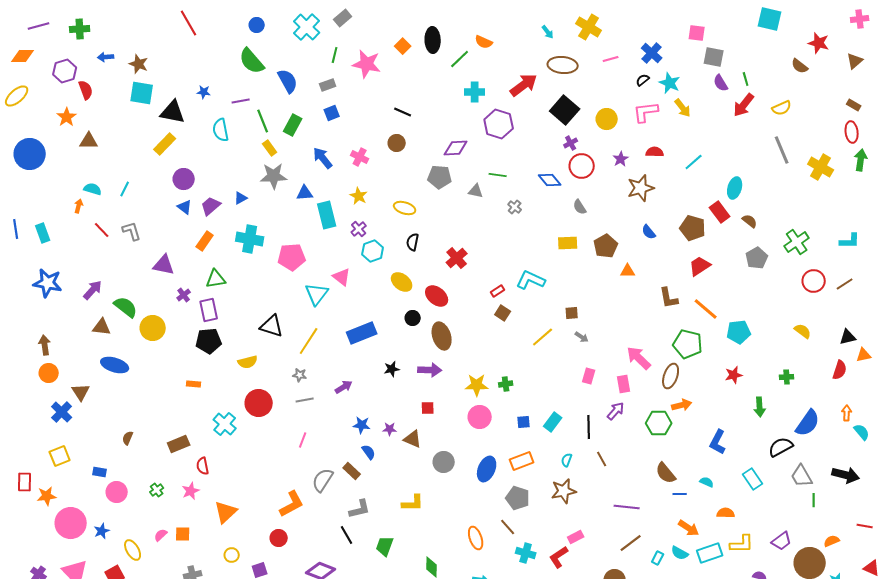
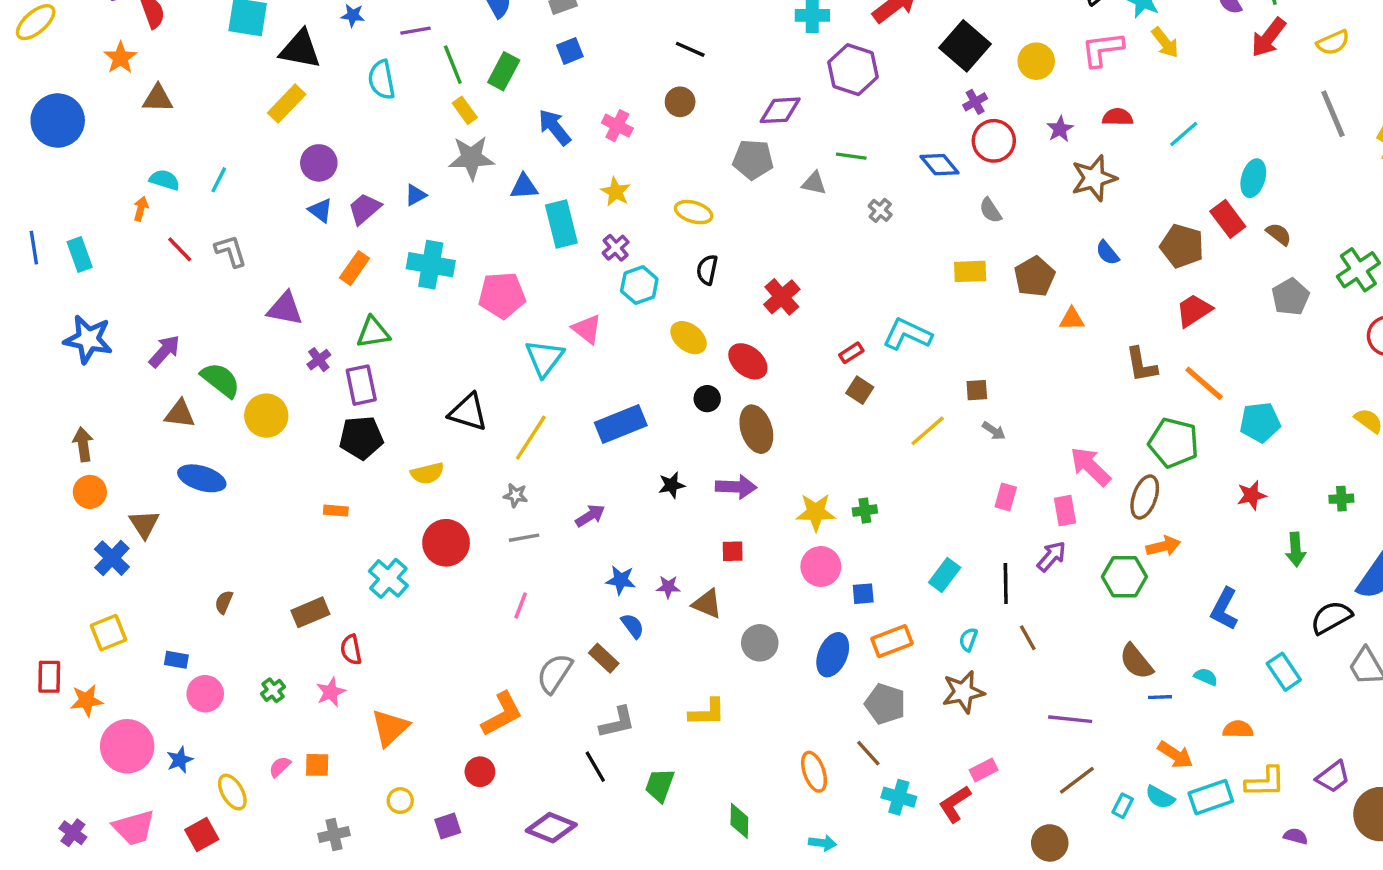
blue square: (524, 422) -> (863, 594), moved

